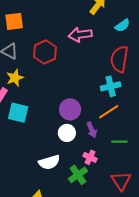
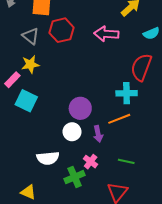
red hexagon: (45, 52) -> (61, 30), moved
green line: (119, 142) -> (126, 161), moved

